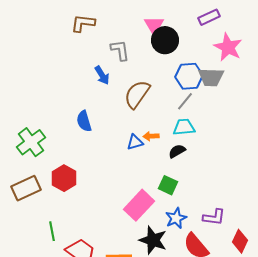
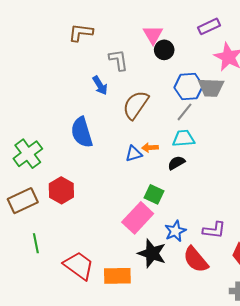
black circle: (165, 40) -> (164, 50), size x0.7
blue semicircle: (84, 121) -> (82, 132), size x1.4
green square: (168, 185) -> (154, 194), moved
green line: (52, 231) -> (36, 243), moved

